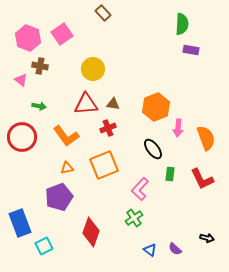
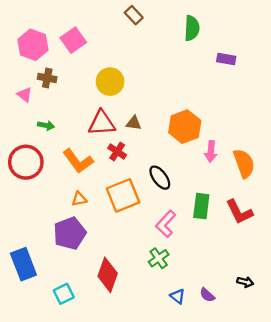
brown rectangle: (103, 13) -> (134, 15), moved
green semicircle: (182, 24) -> (192, 28), moved
red cross: (108, 128) -> (117, 152), moved, turned -35
black ellipse: (153, 149) -> (160, 178), moved
green rectangle: (170, 174) -> (201, 206), size x1.5
cyan square: (44, 246) -> (64, 294), moved

